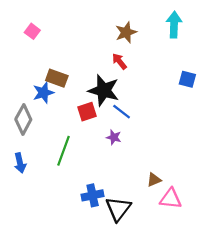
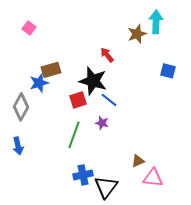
brown star: (126, 32) -> (137, 34), moved
brown rectangle: (57, 78) -> (51, 70), turned -36
green line: (64, 151) -> (74, 135), moved

